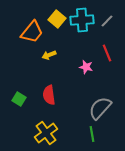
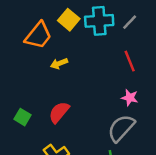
pink star: (86, 67) -> (130, 98), moved
red semicircle: (49, 95) -> (59, 112), turned 48

